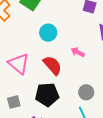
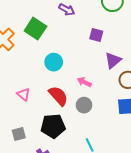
pink triangle: (19, 64) -> (24, 94), size x0.6
gray circle: (86, 92) -> (84, 105), moved

